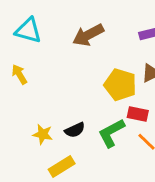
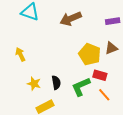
yellow arrow: (19, 74) -> (20, 54), moved
black semicircle: (75, 130) -> (56, 83), turned -80

